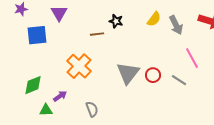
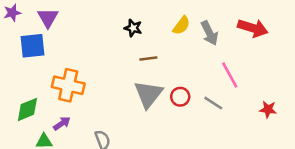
purple triangle: (59, 13) -> (48, 18), moved
brown line: (97, 34) -> (148, 59), moved
orange cross: (79, 66) -> (68, 85), moved, turned -30

